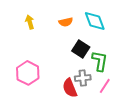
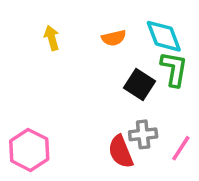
green L-shape: (100, 61) -> (174, 69), moved
pink hexagon: (28, 73) -> (29, 150), moved

